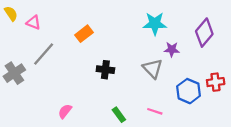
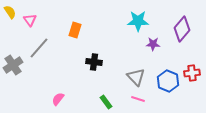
pink triangle: (33, 22) -> (30, 20), turned 32
orange rectangle: (84, 34) -> (75, 30), turned -35
gray triangle: (153, 69) -> (136, 77), moved

